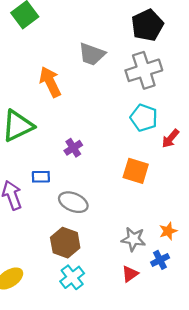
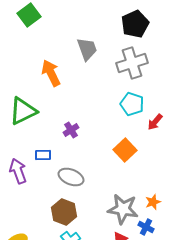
gray trapezoid: (92, 54) -> (87, 49), turned -130
orange square: (136, 171) -> (125, 150), turned 30
gray star: (133, 239) -> (123, 209), size x1.4
blue cross: (160, 260) -> (146, 227), turned -35

